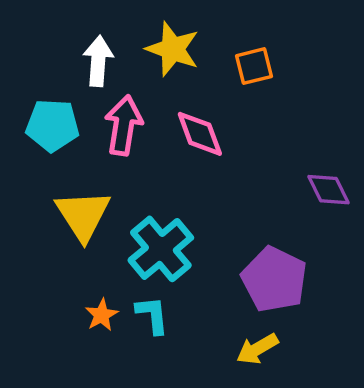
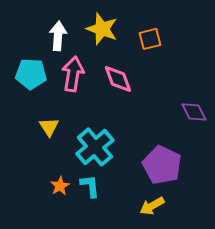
yellow triangle: (83, 215) -> (49, 127), size x0.6

